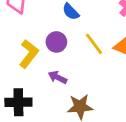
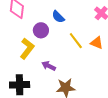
purple circle: (56, 42) -> (41, 30), moved

